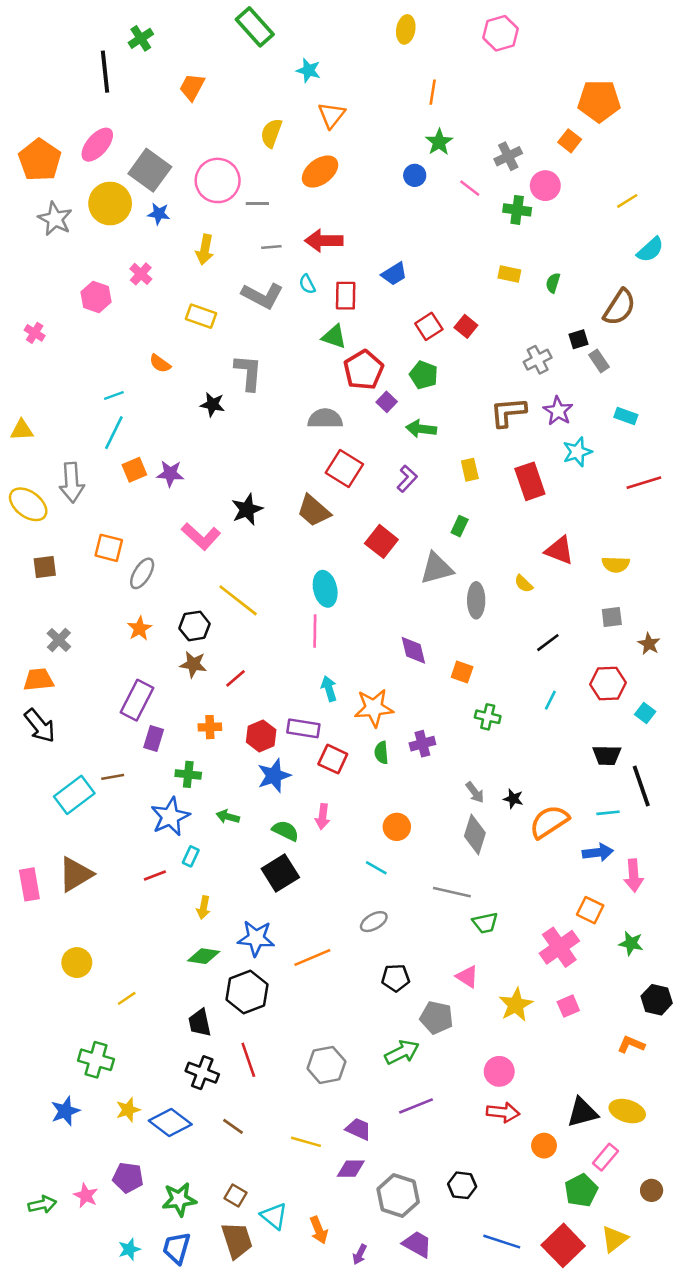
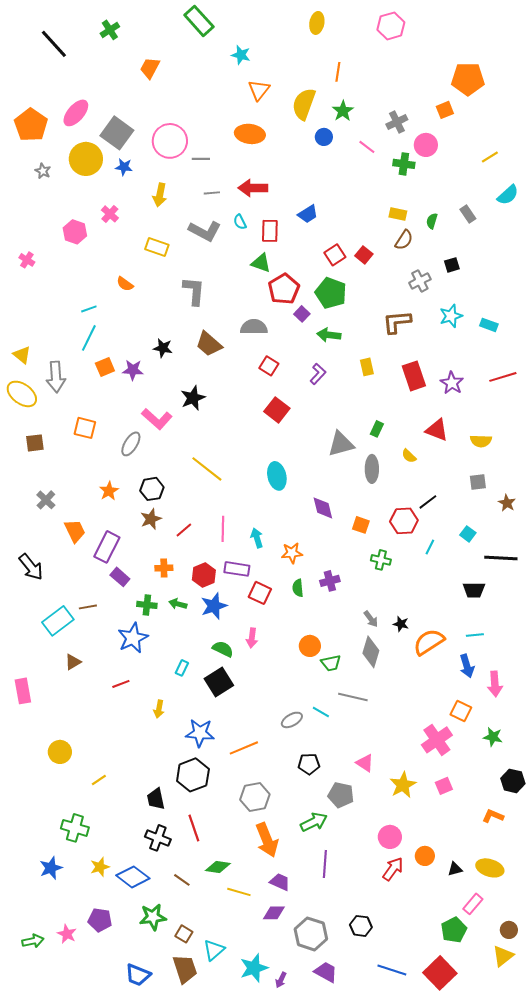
black line: (105, 72) -> (54, 44), moved, turned -36
yellow semicircle: (271, 133) -> (304, 104), moved, size x1.4
orange square: (570, 141) -> (445, 110), turned 30
orange ellipse: (320, 172) -> (250, 134), turned 44
gray star: (55, 219) -> (43, 171), size x0.6
brown semicircle: (620, 307) -> (404, 240), moved, size x0.7
gray rectangle: (599, 361) -> (468, 214), moved
green pentagon: (424, 375) -> (331, 293), size x1.4
black star: (212, 404) -> (163, 348), moved
purple star: (558, 411) -> (452, 383), moved
yellow triangle: (22, 430) -> (22, 355), moved, turned 42
cyan star: (577, 452) -> (451, 316), moved
red square: (344, 468) -> (269, 366), size x0.7
brown trapezoid: (314, 511) -> (209, 344), moved
green rectangle: (460, 526) -> (377, 429), moved
red square: (381, 541) -> (277, 410), moved
gray ellipse: (142, 573) -> (131, 444), moved
cyan ellipse: (325, 589) -> (277, 476), moved
yellow line: (238, 600) -> (207, 469), moved
pink line: (315, 631) -> (223, 529), moved
brown star: (193, 664) -> (151, 519), turned -30
orange trapezoid: (38, 680) -> (75, 531), moved, turned 70
red hexagon: (608, 684) -> (404, 521), moved
orange star: (374, 708) -> (292, 553), size x0.7
cyan square: (645, 713) -> (468, 534), moved
purple rectangle: (154, 739) -> (120, 577), turned -66
black line: (641, 786) -> (501, 558), moved, turned -68
green arrow: (228, 817) -> (178, 604), moved
blue arrow: (598, 852) -> (467, 666), turned 80
cyan rectangle: (191, 856) -> (182, 668), moved
cyan line: (376, 868) -> (321, 712), moved
brown triangle: (76, 874) -> (73, 662), moved, size x0.6
green trapezoid: (485, 923) -> (331, 663), moved
green diamond: (204, 956) -> (218, 867), moved
gray hexagon: (326, 1065) -> (255, 797), moved
purple line: (416, 1106) -> (325, 864), turned -64
red arrow: (503, 1112) -> (393, 869), turned -60
black triangle: (582, 1112) -> (455, 869), size x0.6
orange circle: (544, 1146) -> (425, 856), moved
green star: (179, 1199) -> (153, 917), moved
cyan triangle: (274, 1216) -> (214, 950), turned 40
orange arrow: (319, 1230) -> (267, 840), moved, size x1.6
yellow triangle: (614, 1239) -> (503, 956), moved
blue trapezoid: (177, 1248) -> (138, 975), turned -84
cyan star: (129, 1249) -> (254, 968), moved, size x1.6

